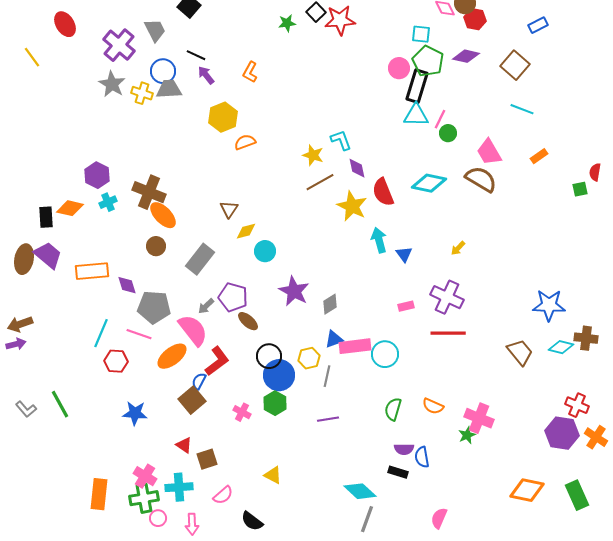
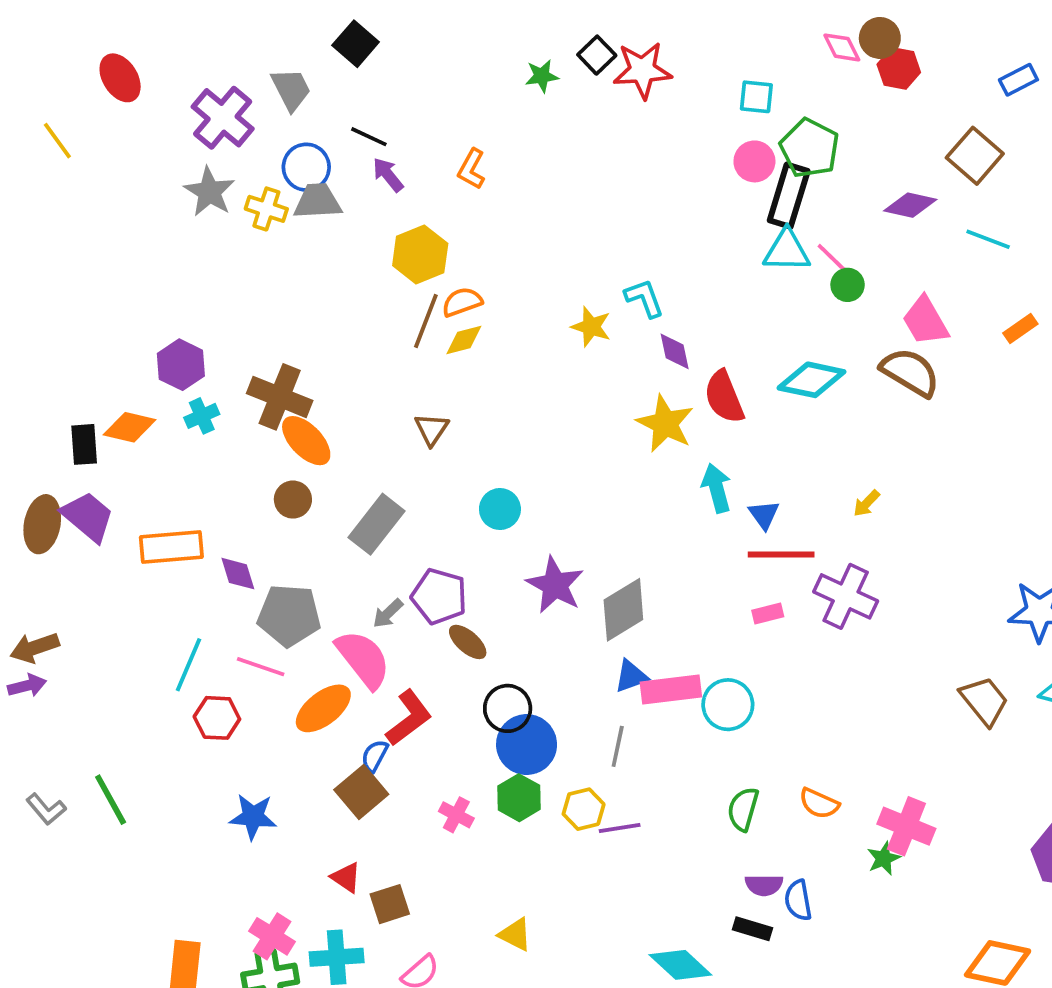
cyan square: (421, 34) -> (756, 97), moved
purple diamond: (466, 56) -> (910, 205), moved
pink line: (440, 119) -> (832, 258), turned -72
brown line: (320, 182) -> (426, 321), moved, turned -40
yellow diamond: (246, 231) -> (464, 340), moved
gray diamond: (330, 304) -> (623, 610), size x1.6
red line: (448, 333) -> (781, 555), moved
yellow hexagon: (309, 358) -> (584, 809), moved

